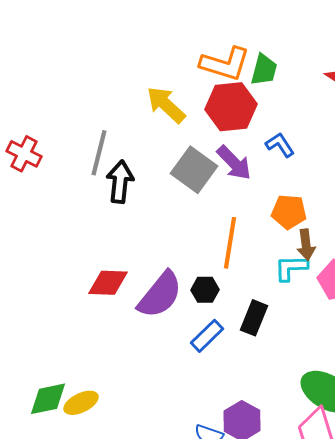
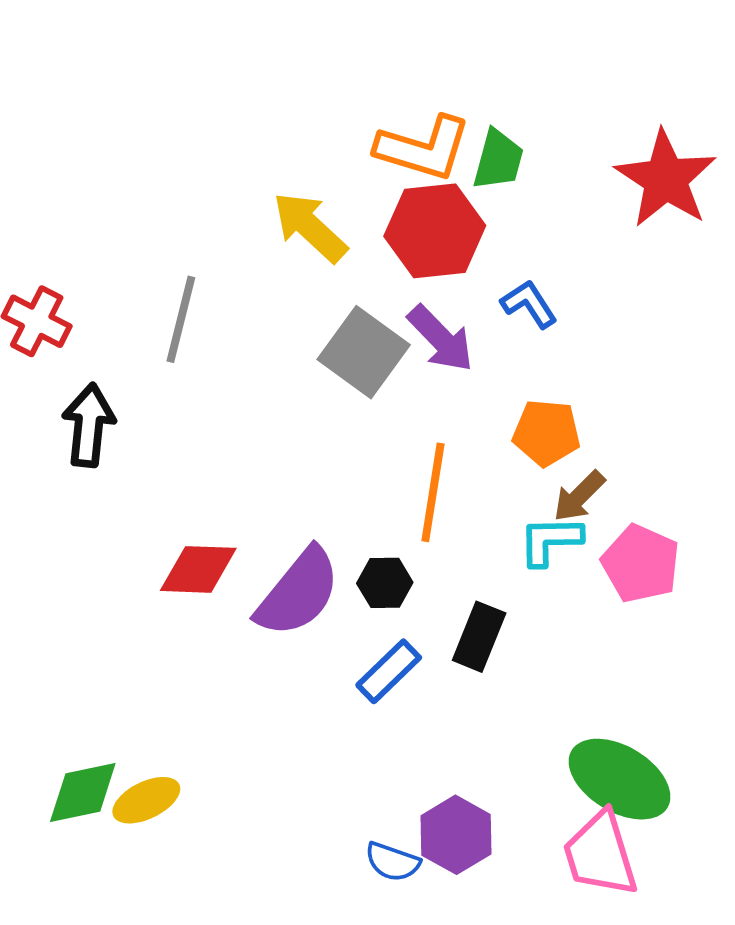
black arrow: (120, 182) -> (89, 425), moved
brown arrow: (306, 245) -> (579, 496), turned 52

